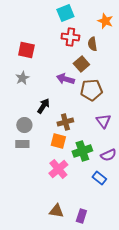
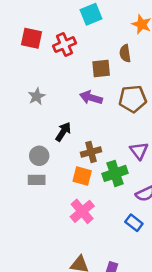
red cross: (70, 37) -> (64, 45), moved, turned -30
red square: (26, 50) -> (32, 38), moved
brown square: (81, 64) -> (101, 69), moved, turned 35
brown pentagon: (91, 90) -> (133, 99), moved
green cross: (82, 151) -> (115, 173), moved

